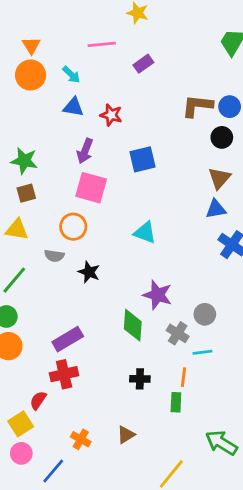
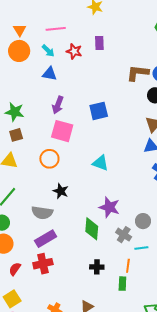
pink line: (102, 44) -> (56, 29), moved
purple rectangle: (143, 64) -> (99, 43), turned -56
red star: (111, 115) -> (74, 51), moved
gray semicircle: (54, 256) -> (42, 213), moved, size x1.5
red semicircle: (38, 400) -> (15, 269), moved

